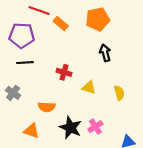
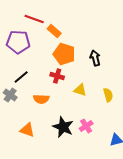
orange pentagon: (98, 19) -> (64, 54), moved, turned 30
black line: (25, 63) -> (21, 77), moved, turned -35
orange semicircle: (47, 107) -> (41, 99), moved

